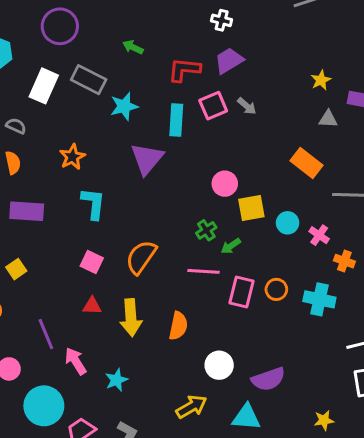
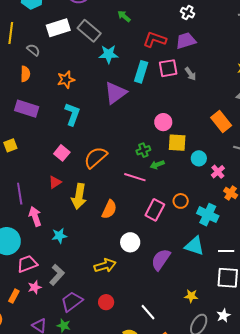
white rectangle: (44, 86) -> (58, 28), turned 35
pink rectangle: (241, 292) -> (155, 210), moved
red triangle: (92, 306) -> (55, 182), turned -48
purple semicircle: (268, 379) -> (161, 260), turned 130
cyan triangle: (246, 417) -> (194, 246), moved

